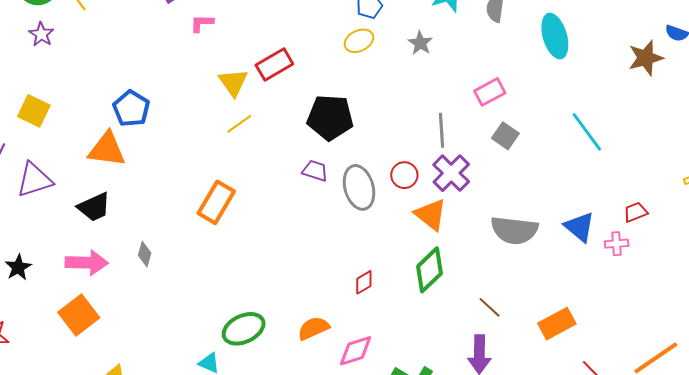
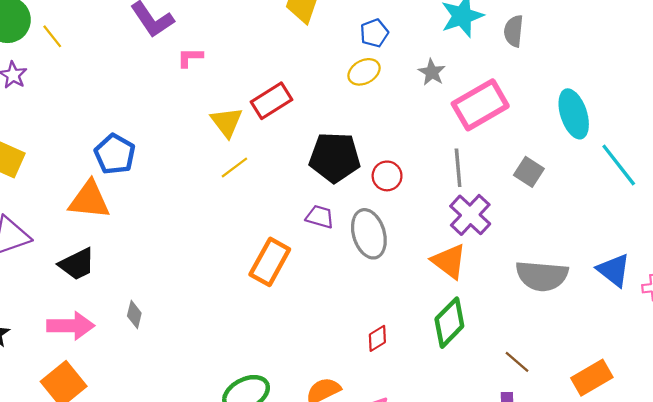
cyan ellipse: (555, 36) -> (574, 114), moved
pink rectangle: (490, 92) -> (480, 105), moved, size x1.6
red circle: (404, 175) -> (387, 176), moved
orange rectangle: (216, 202) -> (270, 262), moved

